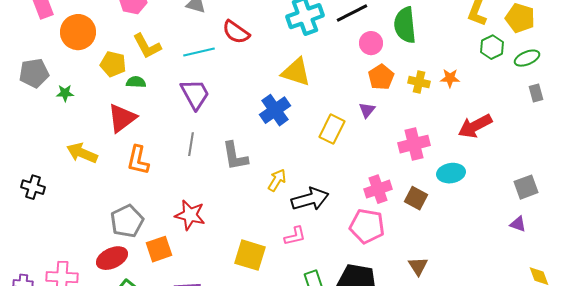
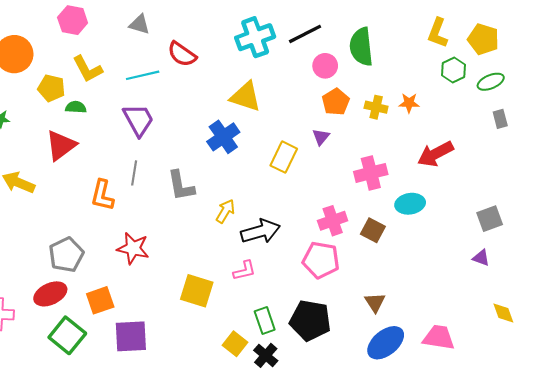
orange L-shape: (138, 160) -> (102, 195), moved
orange square: (159, 249) -> (100, 300), moved

